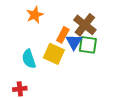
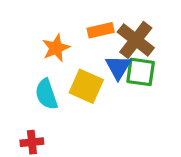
orange star: (35, 15) -> (56, 48), moved
orange rectangle: (63, 35) -> (101, 30), moved, turned 49

